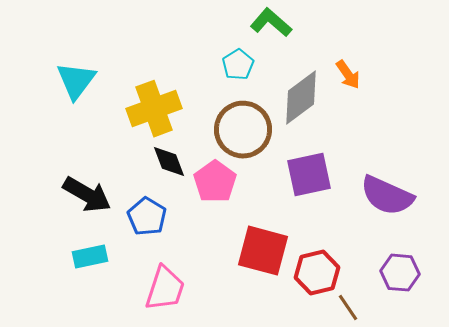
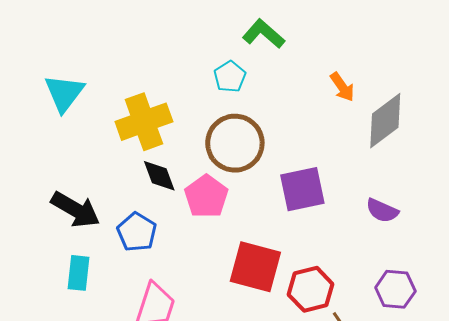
gray diamond: (301, 98) -> (385, 121), moved
purple semicircle: (387, 196) -> (382, 211), size x0.6
cyan rectangle: (90, 257) -> (79, 273), turned -72

